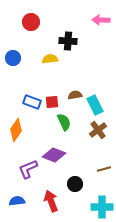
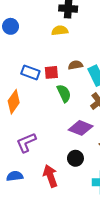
yellow semicircle: (50, 59) -> (60, 31), moved
purple diamond: (54, 155) -> (81, 128), moved

